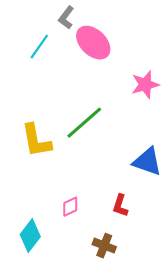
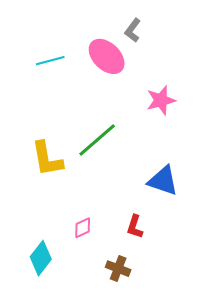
gray L-shape: (66, 18) -> (133, 30), moved
cyan line: (39, 47) -> (50, 61), turned 40

